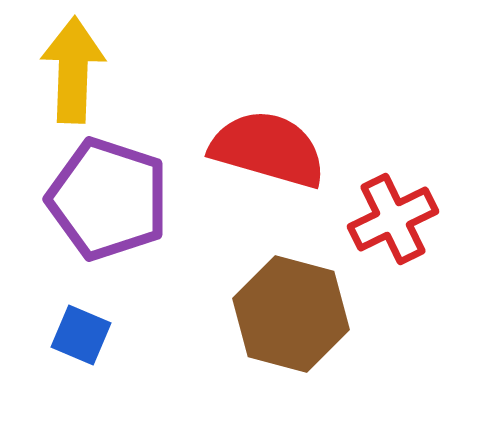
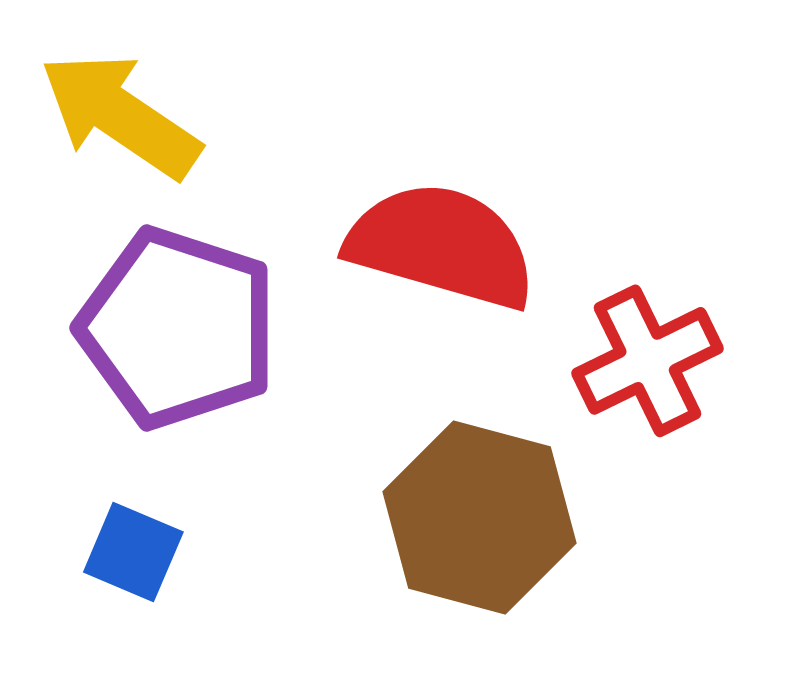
yellow arrow: (73, 70) -> (120, 115), turned -58

